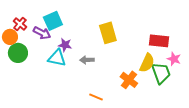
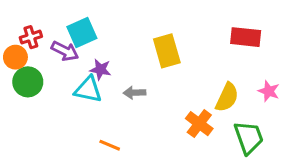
red cross: (20, 24) -> (31, 37), turned 32
red rectangle: (159, 41) -> (246, 37), moved
green trapezoid: (161, 73) -> (249, 137), moved
orange line: (96, 97) -> (110, 145), moved

